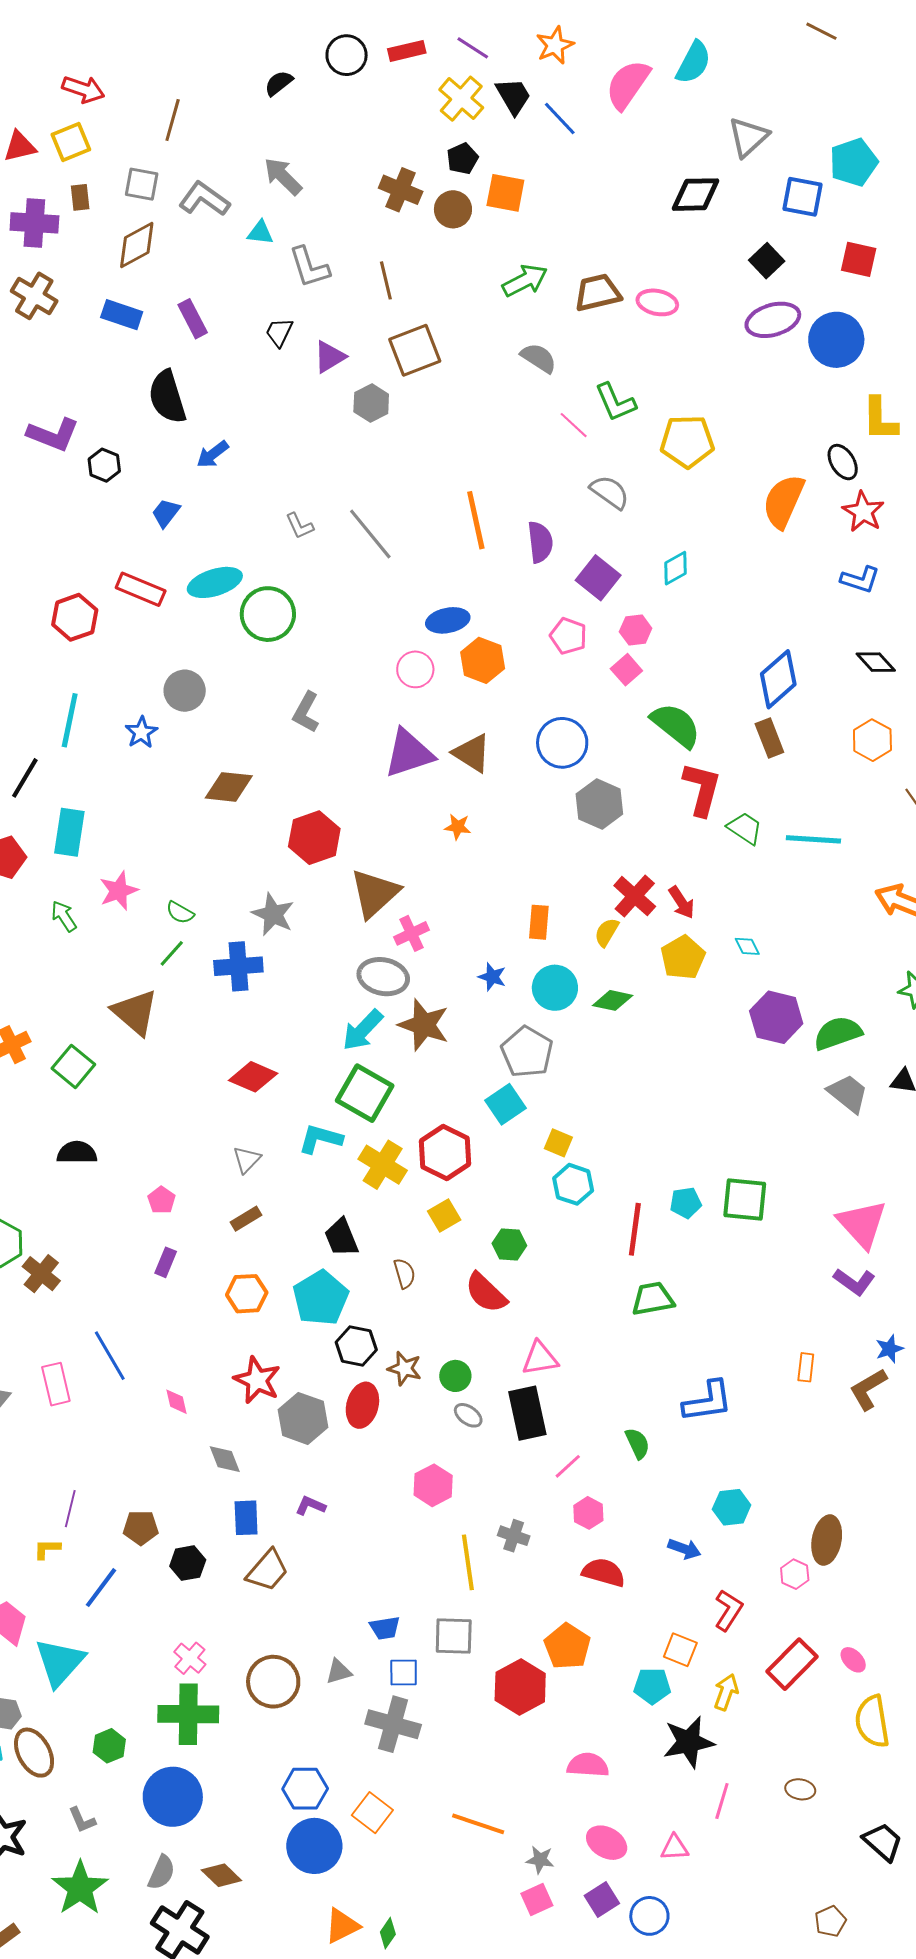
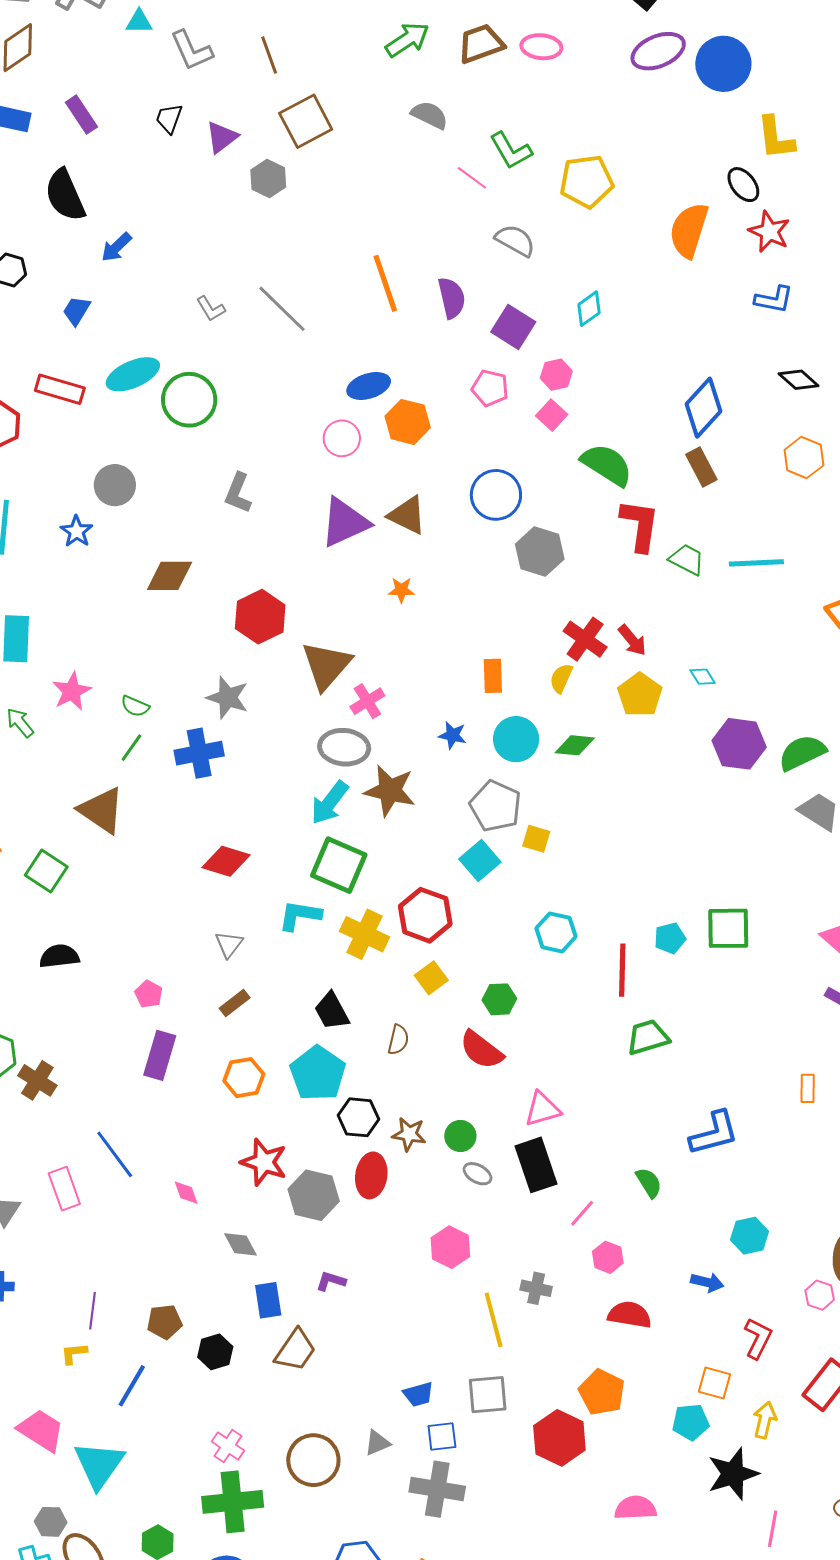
yellow square: (558, 1143) -> (536, 839), moved
purple rectangle: (166, 1262) -> (160, 1055), size x1.6
brown semicircle: (404, 1273) -> (398, 1040), turned 36

